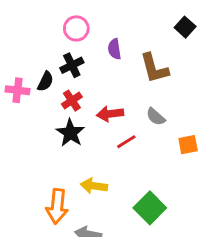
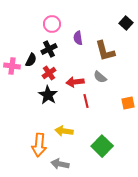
gray semicircle: (156, 117) -> (100, 77), moved
red line: (126, 142) -> (86, 101), turned -72

